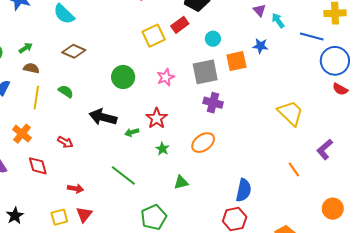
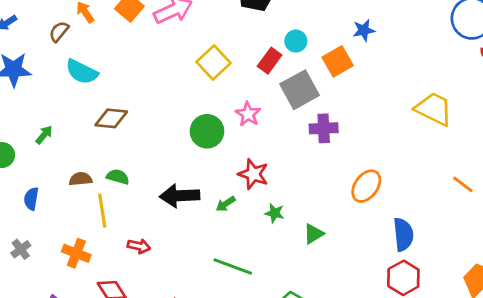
red rectangle: (180, 25) -> (270, 61), moved
brown semicircle: (31, 68) -> (81, 179), moved
green circle: (123, 77) -> (207, 131), moved
yellow line: (36, 98) -> (102, 211), moved
orange ellipse: (203, 143) -> (366, 186), moved
green triangle: (181, 182) -> (314, 234), moved

